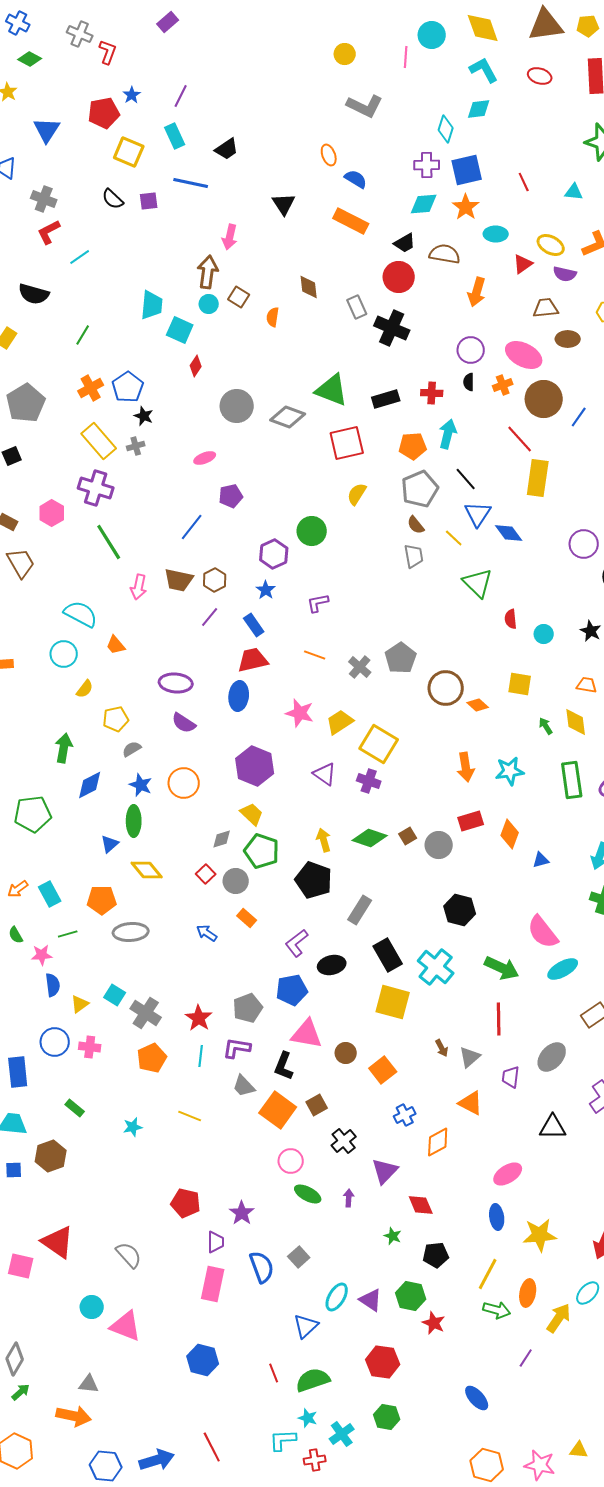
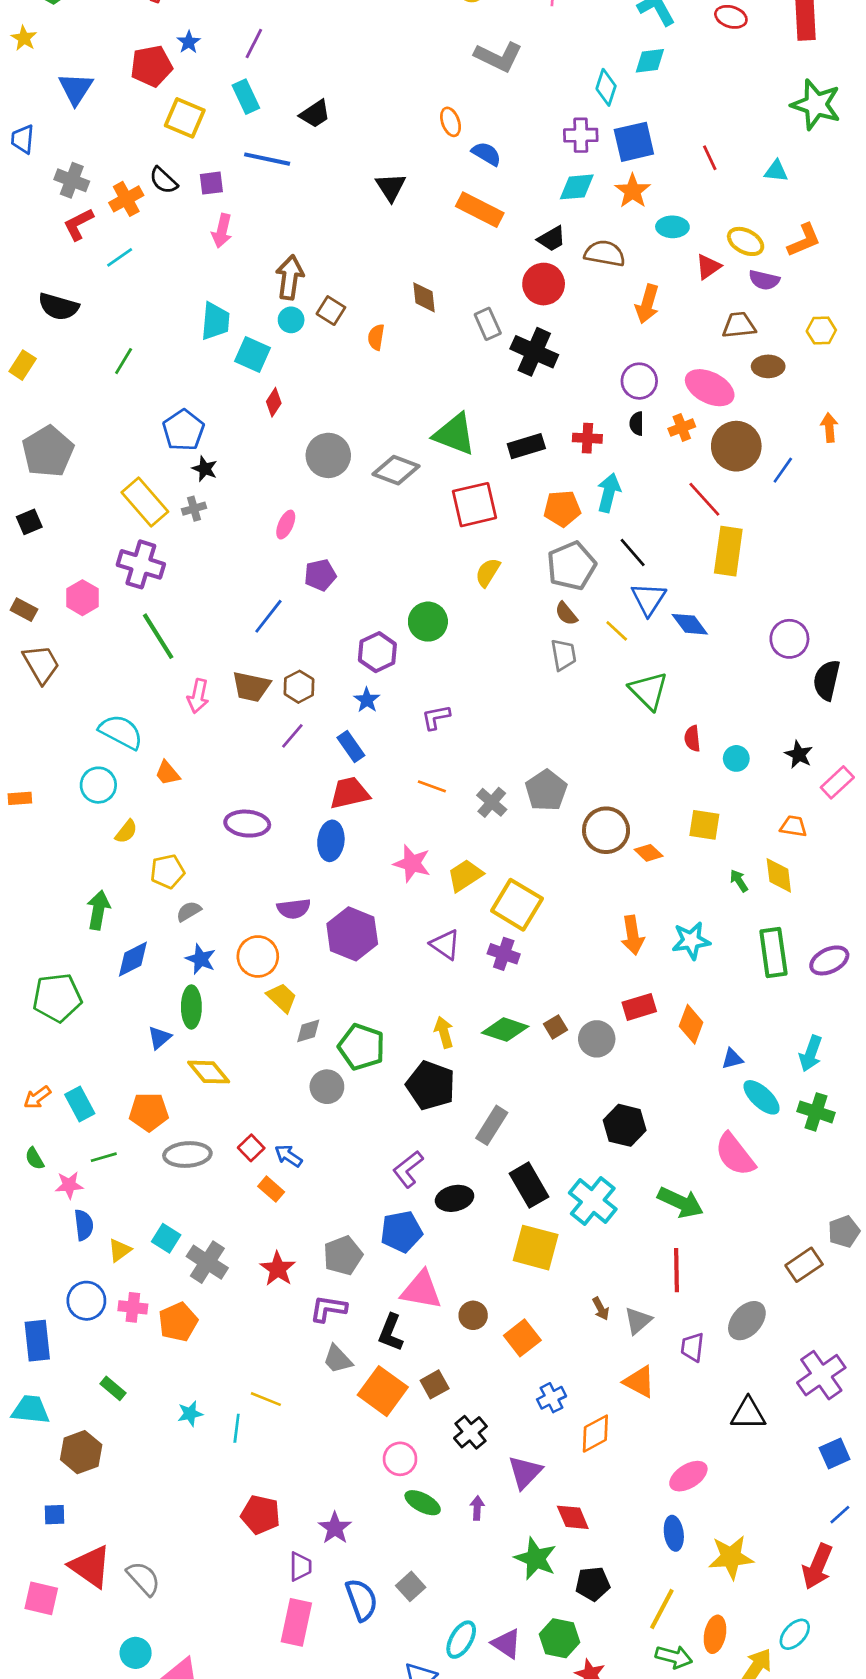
pink arrow: (230, 237) -> (222, 231), moved
orange cross: (91, 388) -> (126, 199), moved
pink ellipse: (205, 458) -> (286, 525), turned -45
purple semicircle: (184, 723) -> (294, 909), moved, turned -40
yellow trapezoid: (252, 814) -> (282, 998), moved
red square: (206, 874) -> (251, 1148), moved
orange rectangle: (247, 918) -> (271, 1189), moved
cyan ellipse: (563, 969) -> (762, 1097), moved, turned 72
cyan line: (201, 1056) -> (237, 1428), moved
orange pentagon: (152, 1058) -> (178, 1322), moved
blue square: (14, 1170) -> (54, 1515), moved
green star: (393, 1236) -> (536, 1559), size x1.8
gray semicircle: (129, 1255) -> (144, 1578), moved

